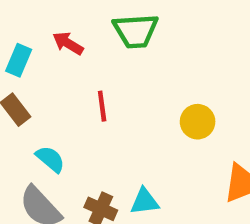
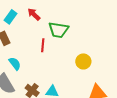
green trapezoid: (136, 31) -> (58, 30), moved

